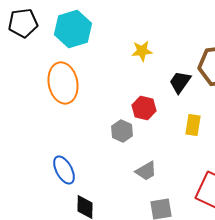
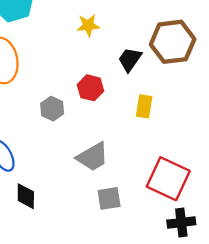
gray hexagon: (122, 131) -> (52, 109), moved
gray trapezoid: (146, 171) -> (93, 157), size x1.4

